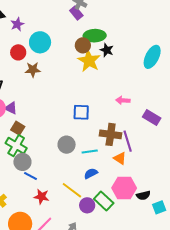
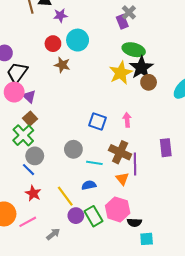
brown circle: (83, 45) -> (149, 82), moved
black star: (107, 50) -> (141, 68), size x1.6
pink arrow: (123, 100) -> (127, 120), moved, turned 64
purple rectangle: (152, 118) -> (166, 148), turned 36
gray circle: (22, 162) -> (35, 156), moved

